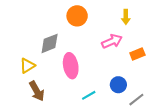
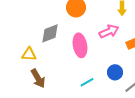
yellow triangle: (27, 66) -> (29, 54), turned 35
pink ellipse: (71, 66) -> (80, 45), moved

